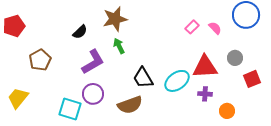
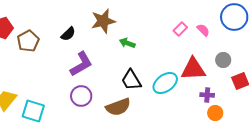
green arrow: (119, 46) -> (127, 43), moved, turned -42
brown pentagon: (40, 60) -> (28, 41), moved
purple cross: (205, 94) -> (207, 95), moved
cyan square: (70, 109) -> (33, 111), moved

